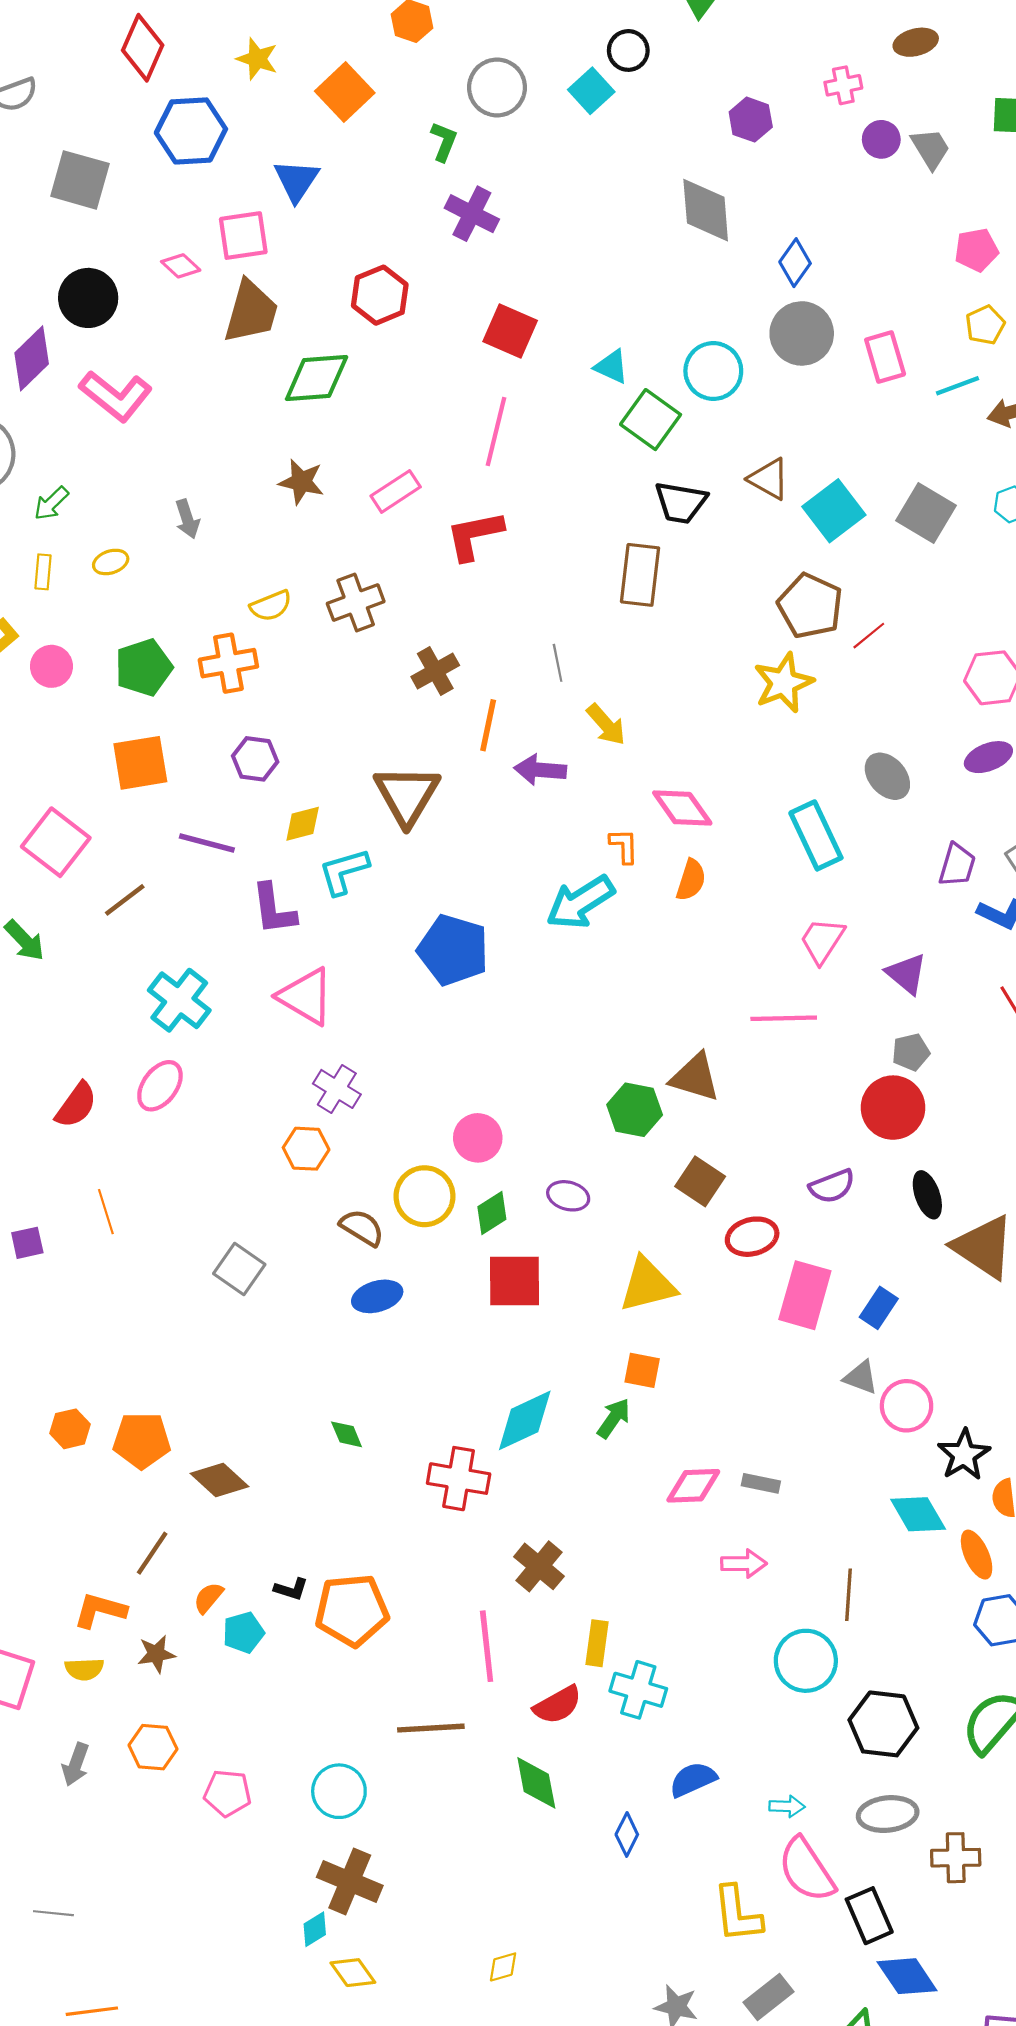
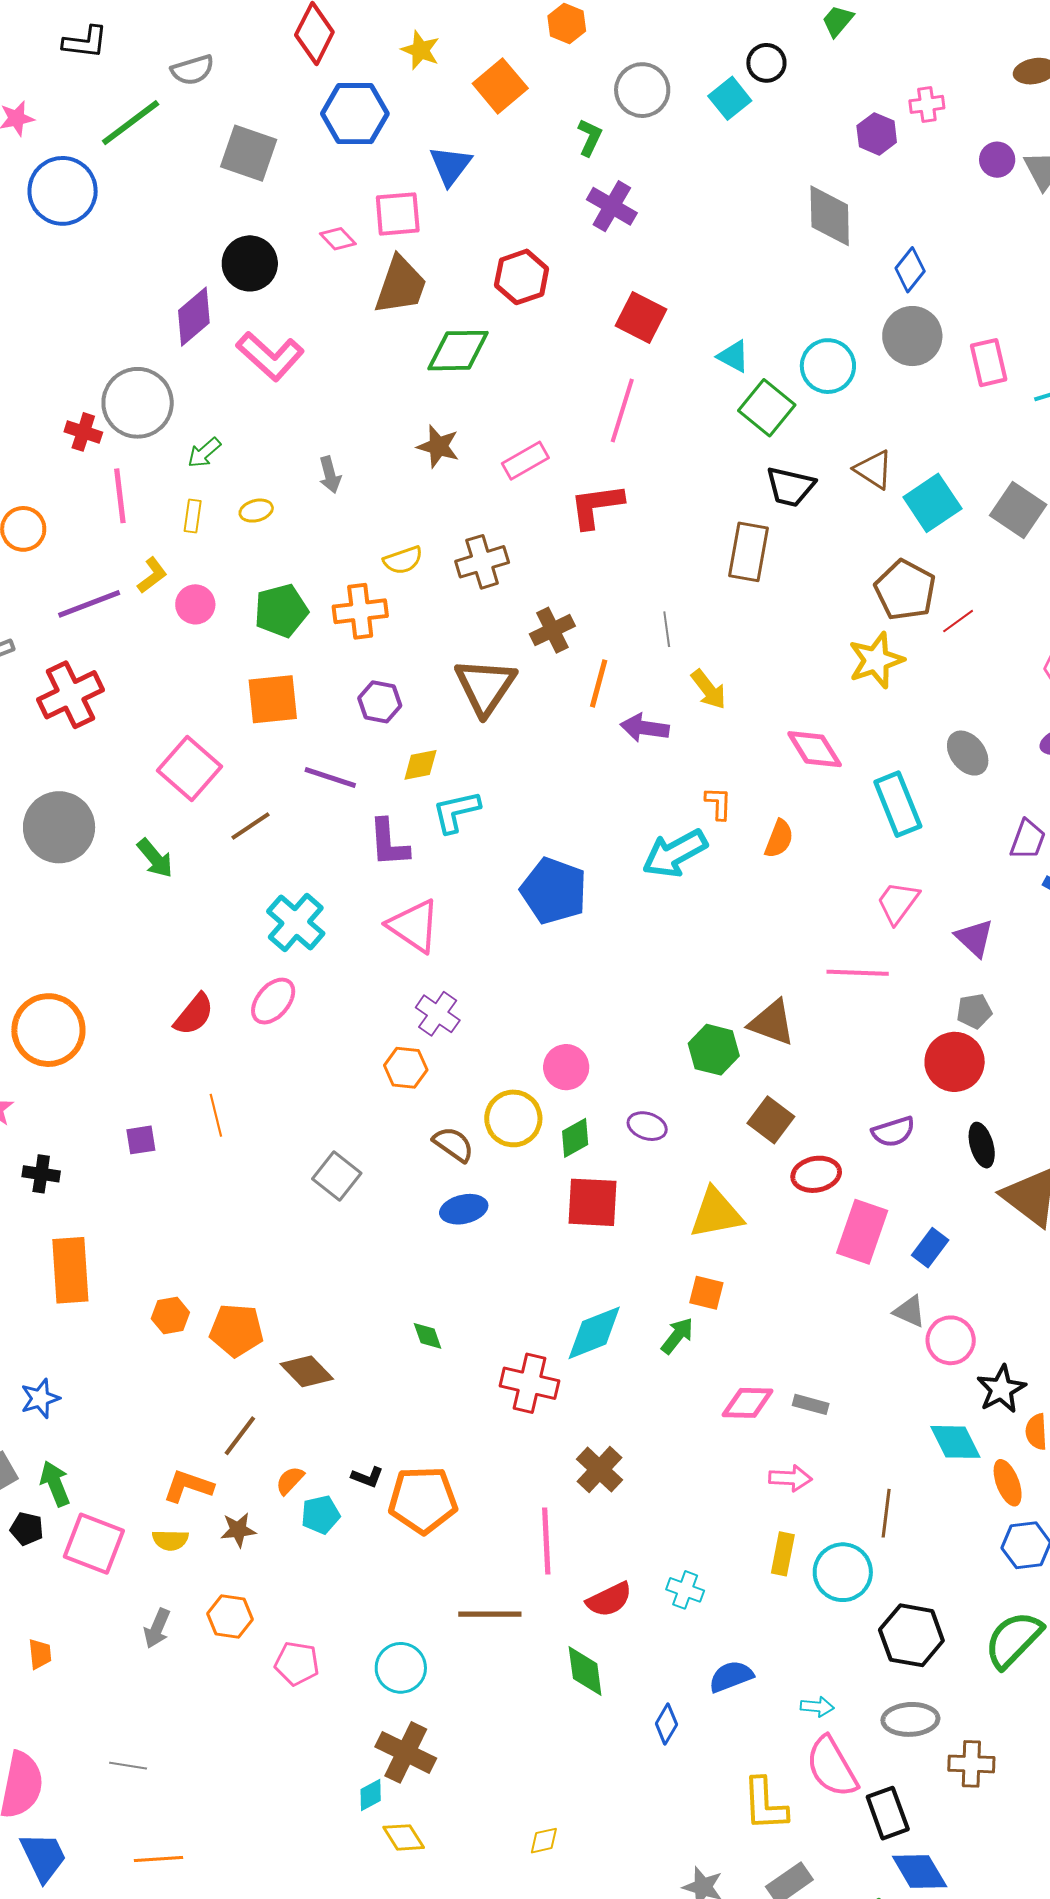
pink cross: (843, 85) -> (927, 104), moved
brown triangle: (407, 795) -> (485, 686), moved
pink diamond: (682, 808) -> (815, 749), moved
yellow rectangle: (597, 1643) -> (783, 1554), moved
cyan cross: (638, 1690) -> (685, 1590), size x0.7

